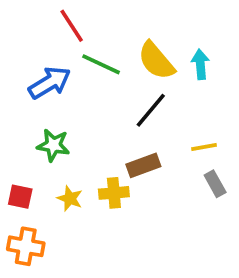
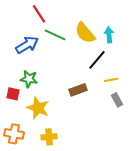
black line: (151, 110) -> (97, 60), moved
yellow cross: (114, 193) -> (49, 137), moved
red square: (20, 197) -> (13, 94), moved
yellow star: (70, 198) -> (38, 108), size x1.6

